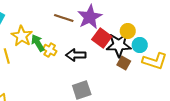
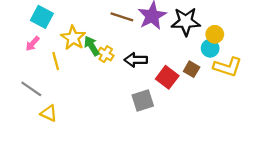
yellow circle: (128, 31) -> (215, 34), moved
red square: (102, 38) -> (167, 77), moved
black star: (119, 45) -> (186, 22), moved

